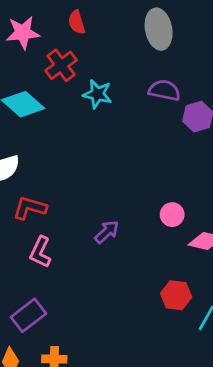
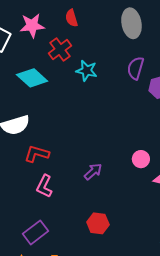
purple semicircle: (164, 90) -> (136, 68), turned -85
red hexagon: (176, 295) -> (98, 223), moved

